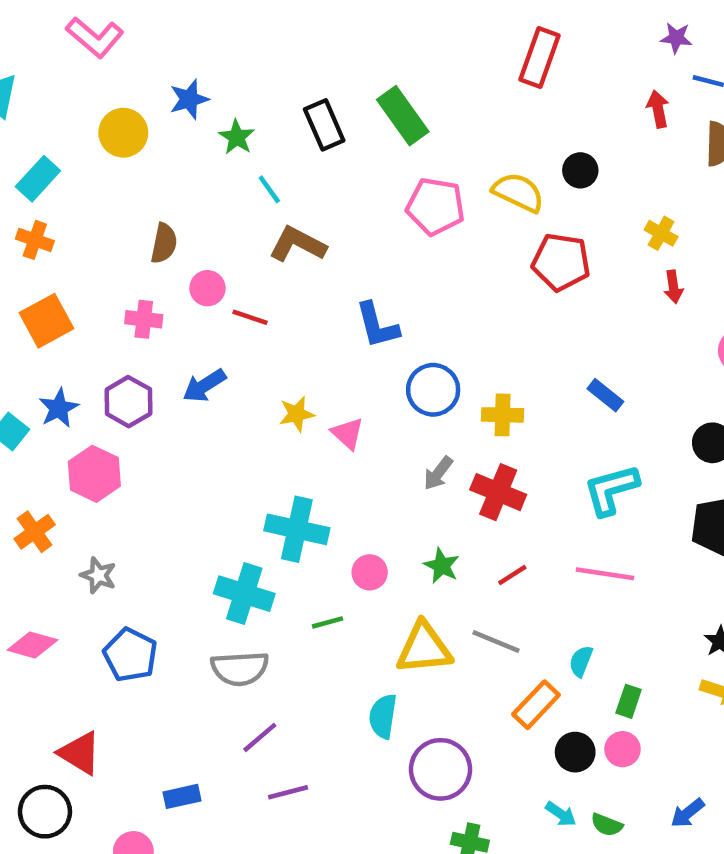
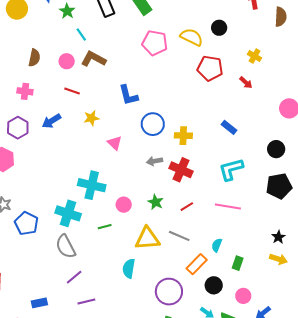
red arrow: (673, 287) -> (246, 83), moved, turned -40
pink circle: (207, 288) -> (67, 61), moved
yellow star: (297, 414) -> (91, 118), moved
gray arrow: (438, 473) -> (155, 161), turned 42
blue pentagon: (130, 655) -> (26, 223), moved
gray semicircle: (240, 669) -> (66, 247), turned 65
pink circle: (622, 749) -> (243, 296), moved
purple circle: (440, 769) -> (169, 292), moved

